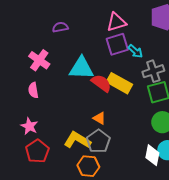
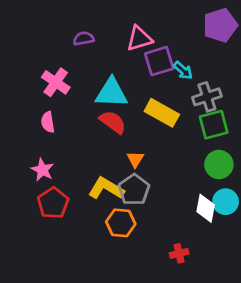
pink triangle: (116, 22) -> (139, 38), moved
red semicircle: (101, 83) -> (113, 122), moved
orange triangle: (99, 118) -> (135, 159), turned 32

